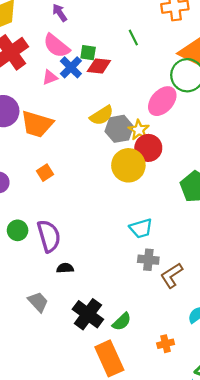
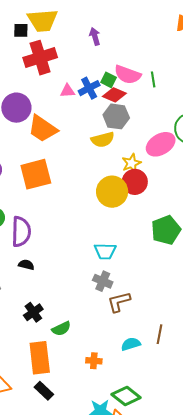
pink semicircle: (56, 46) -> (128, 75), moved, turned -36
gray hexagon: (119, 129) -> (116, 116), moved
orange square: (45, 173) -> (36, 174), size x2.0
black cross: (88, 314) -> (33, 312), size x0.7

